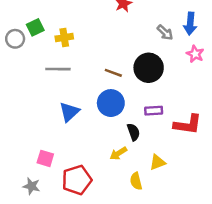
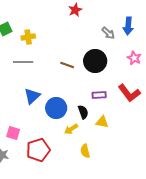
pink star: (195, 54) -> (134, 58), moved
blue circle: (111, 103) -> (56, 108), moved
red L-shape: (188, 124) -> (129, 93), moved, turned 45
yellow triangle: (157, 162) -> (102, 122), moved, turned 32

